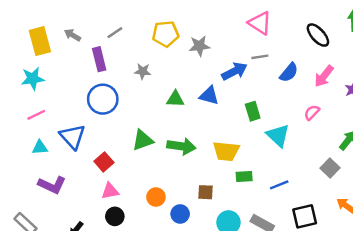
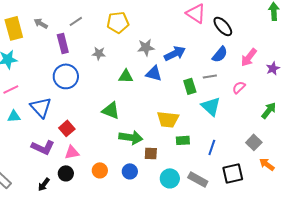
black ellipse: (318, 35) -> (223, 26), moved
gray star: (199, 46) -> (146, 47), moved
gray line: (260, 57) -> (210, 76), moved
green triangle: (143, 140) -> (111, 110), moved, turned 42
green arrow: (181, 146) -> (131, 137), moved
gray square: (330, 168) -> (254, 142), moved
purple L-shape: (52, 185) -> (43, 147), moved
blue line: (279, 185) -> (212, 147), turned -49
orange circle: (156, 197) -> (100, 170), moved
black circle: (115, 216) -> (66, 173), moved

